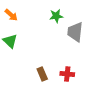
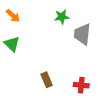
red cross: (67, 74) -> (81, 85), moved

